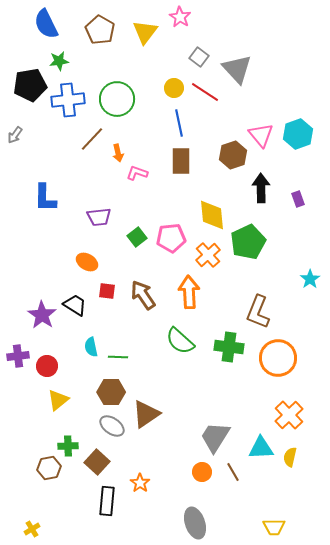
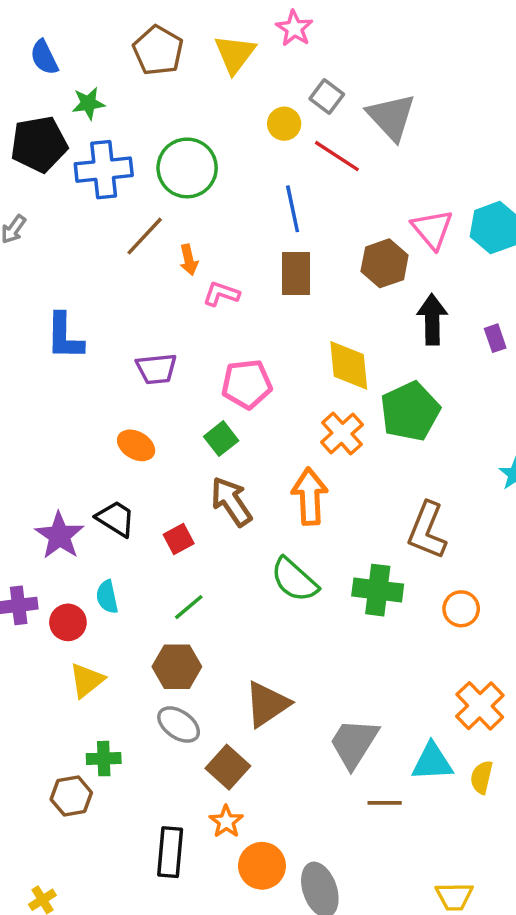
blue semicircle: (46, 24) -> (44, 57), moved, size x0.7
yellow circle: (174, 88) -> (284, 124), moved
green square: (137, 237) -> (221, 439), moved
pink pentagon: (171, 238) -> (247, 384), moved
red square: (107, 291) -> (179, 539), moved, turned -36
cyan semicircle: (91, 347) -> (107, 597), moved
green line: (118, 357) -> (189, 607), turned -42
orange circle: (278, 358) -> (461, 609), size x0.6
brown triangle: (146, 414) -> (267, 704), moved
brown square: (97, 462) -> (228, 767), moved
orange circle: (202, 472) -> (262, 866), moved, size x1.4
brown line: (233, 472) -> (385, 803), turned -60

